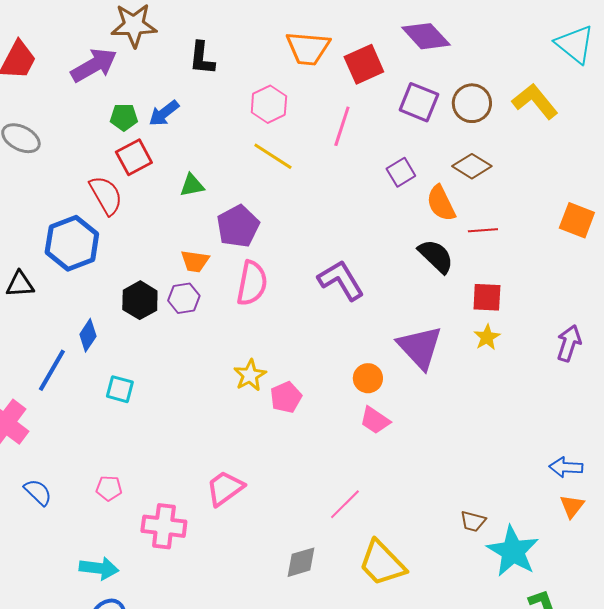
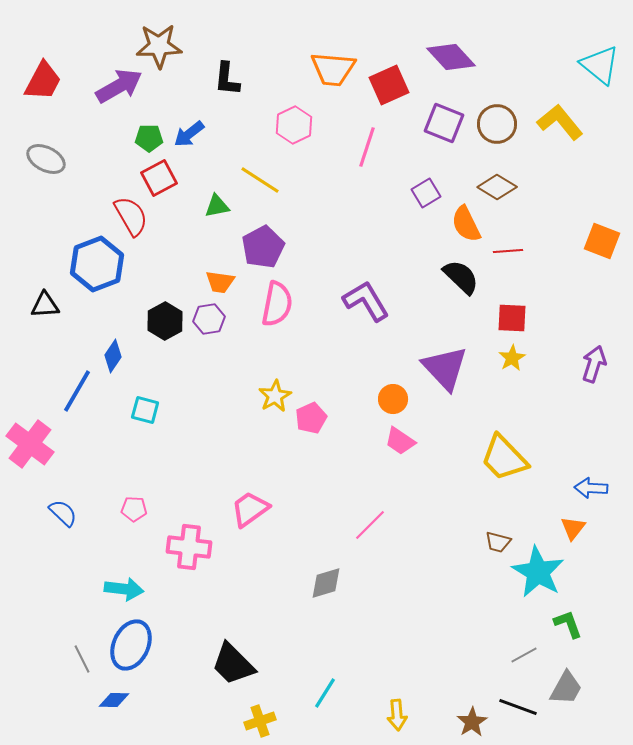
yellow line: (273, 156) -> (260, 180), moved
orange triangle: (572, 506) -> (573, 528), moved
yellow trapezoid: (382, 563) -> (504, 458), moved

